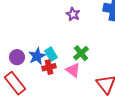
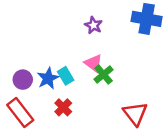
red cross: (49, 67) -> (63, 107), moved, turned -32
pink triangle: (73, 70) -> (93, 63), moved

